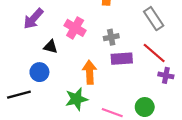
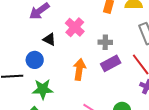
purple rectangle: (122, 59) -> (111, 63), turned -36
green star: (76, 99) -> (43, 89), moved

